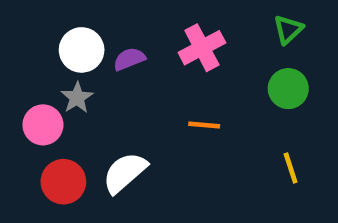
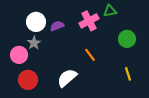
green triangle: (288, 30) -> (110, 11), moved, turned 32
orange line: (204, 125) -> (90, 55), turned 48
white semicircle: (125, 173) -> (67, 78), moved

